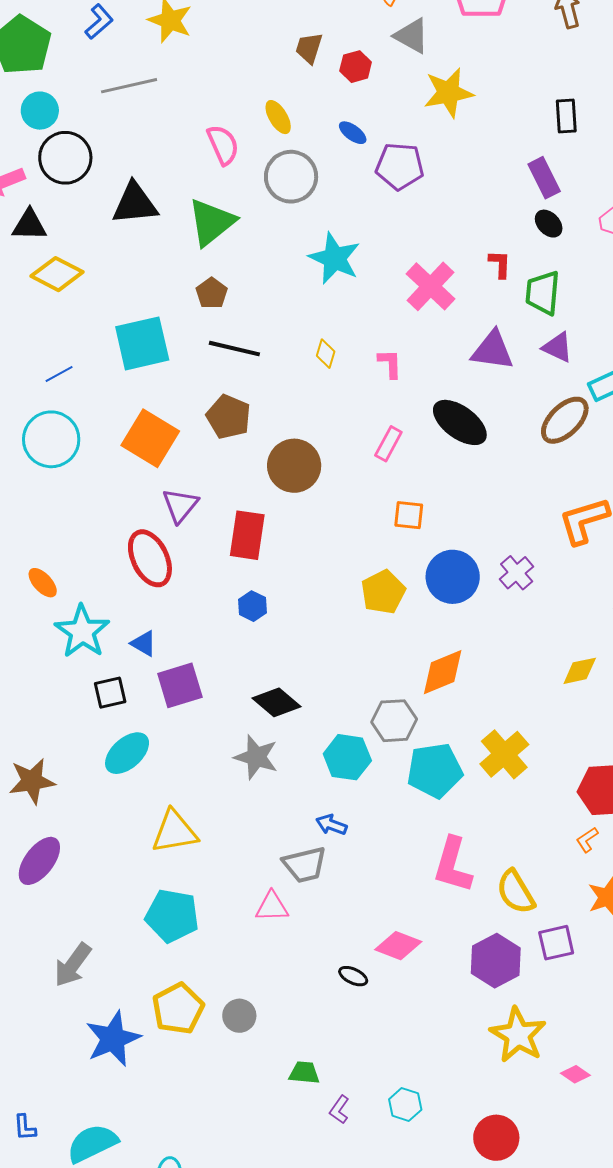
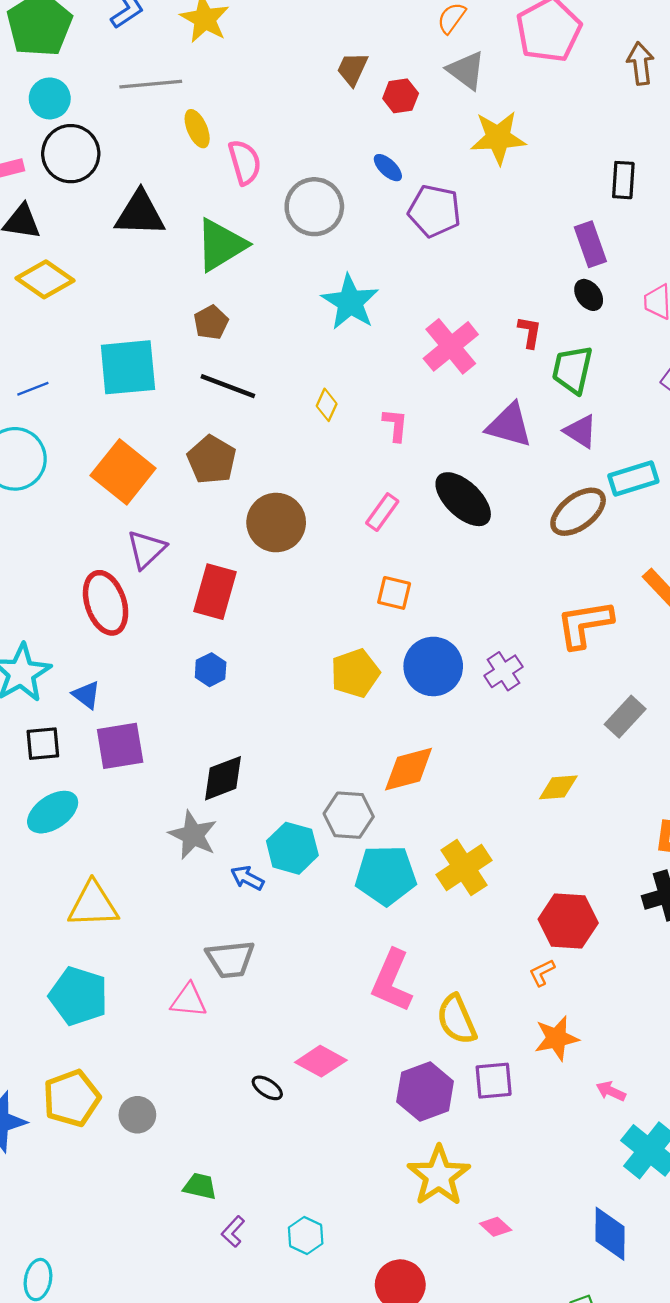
yellow ellipse: (278, 117) -> (197, 129), moved
black diamond: (277, 702) -> (223, 778), turned -69
blue arrow: (331, 825) -> (247, 878), moved

